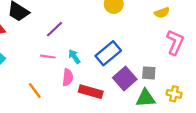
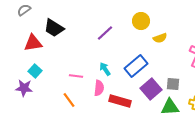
yellow semicircle: (162, 13) -> (160, 38), moved
purple line: (55, 29) -> (105, 33), moved
pink line: (48, 57) -> (76, 76), moved

